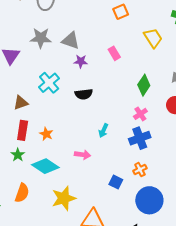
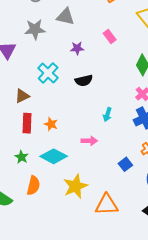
gray triangle: (71, 41) -> (65, 17), moved
green star: (18, 155) -> (22, 157), moved
blue square: (116, 182) -> (125, 164), turned 32

